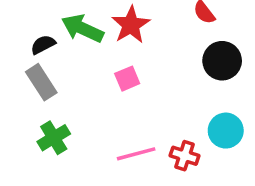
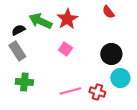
black circle: (222, 61) -> (111, 54), moved
pink square: (127, 79) -> (65, 49), turned -32
green cross: (54, 138) -> (24, 82), turned 36

